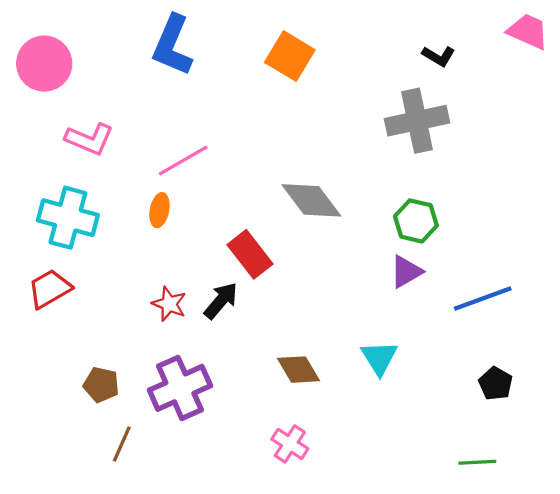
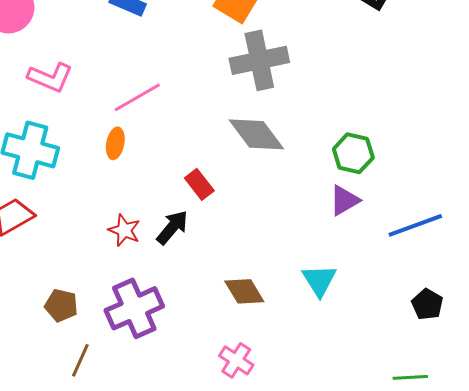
gray cross: (417, 121) -> (259, 60), moved
red rectangle: (250, 254) -> (199, 184), size x0.7

